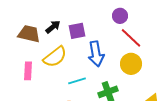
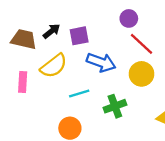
blue arrow: (96, 54) -> (101, 62), turned -60

